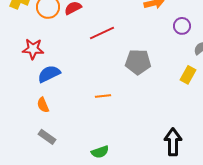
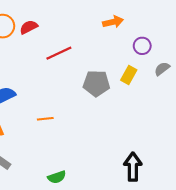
yellow rectangle: (188, 75) -> (129, 75), moved
orange line: (103, 96) -> (45, 119), moved

